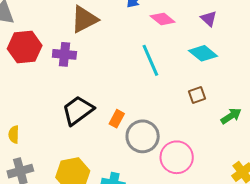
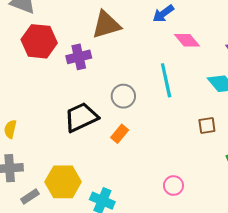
purple cross: (64, 54) -> (79, 57), turned -30
gray circle: (143, 136) -> (123, 96), moved, size x0.7
pink circle: (177, 157) -> (173, 186), size x0.6

